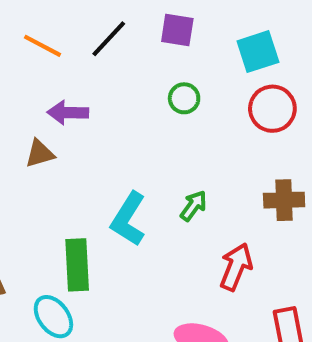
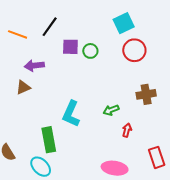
purple square: (177, 30) -> (70, 47), moved
green arrow: (193, 206) -> (111, 110), moved, turned -140
red arrow: (236, 267) -> (127, 130), size x0.6

